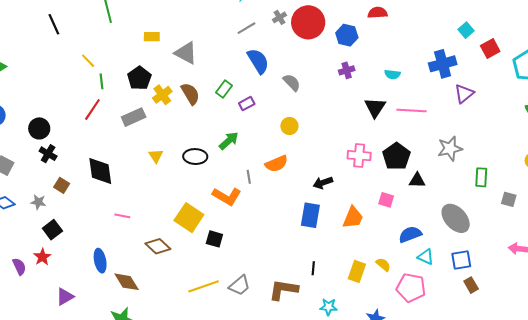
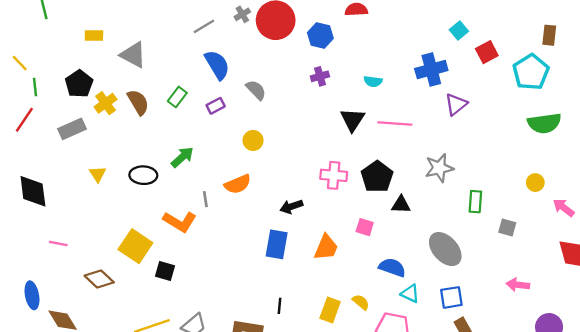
purple rectangle: (247, 104) -> (216, 106), moved
blue semicircle: (410, 234) -> (392, 267), turned 40

